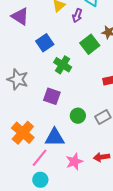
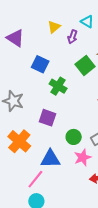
blue square: (45, 43) -> (40, 64), turned -30
orange cross: (23, 133) -> (19, 141), moved
pink star: (74, 162) -> (83, 157), moved

